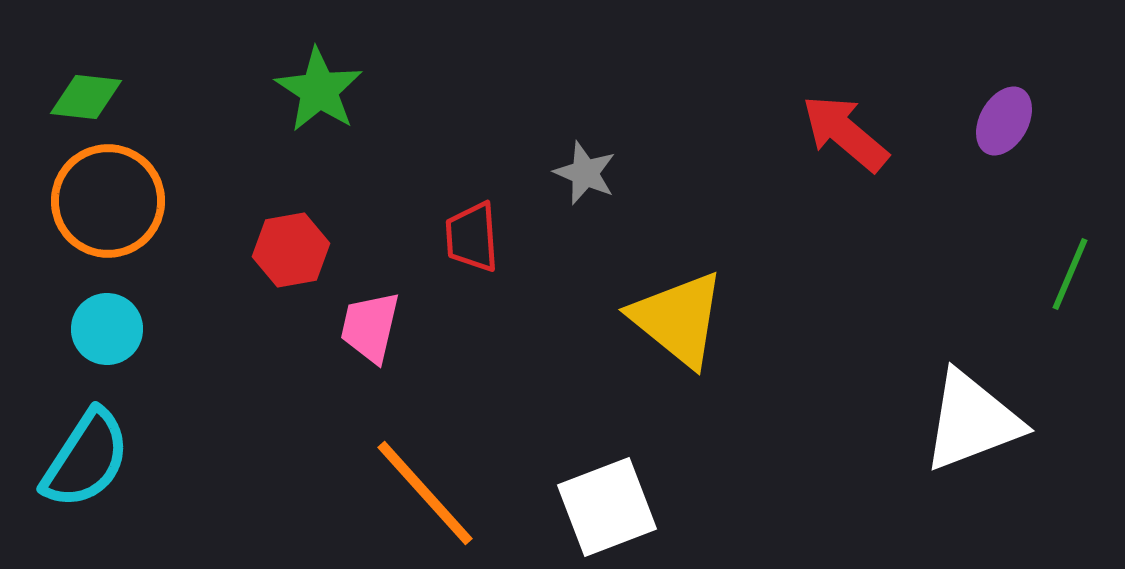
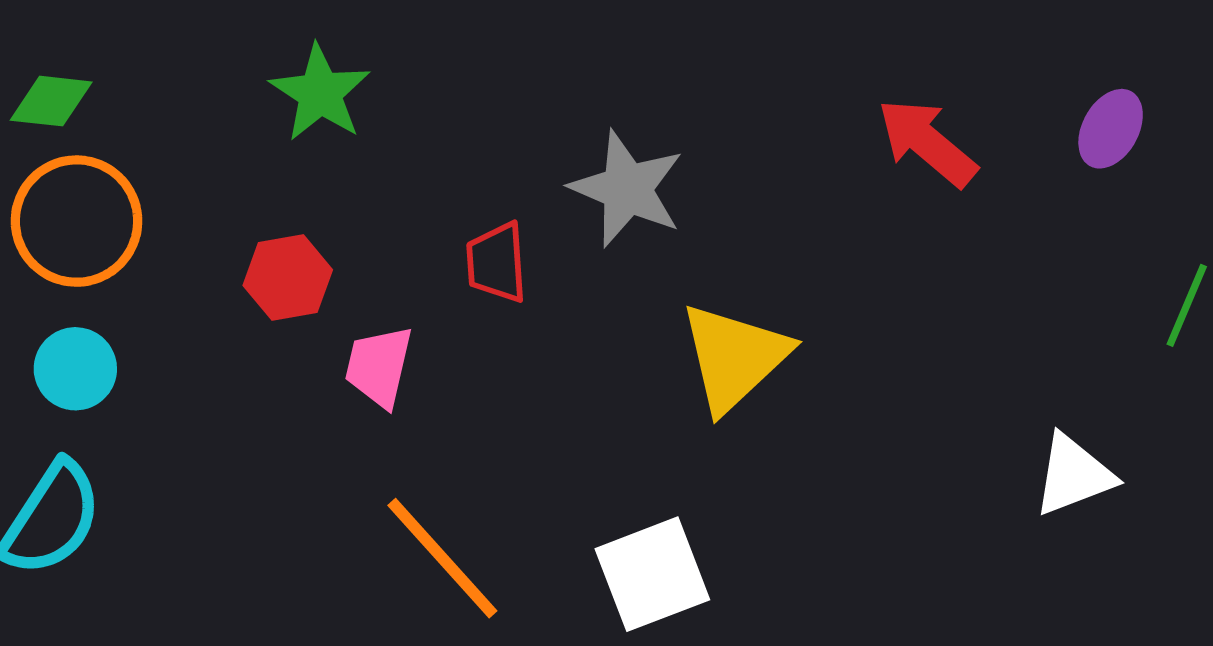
gray star: (585, 173) -> (627, 189), size x1.6
yellow triangle: (678, 319) -> (734, 357), turned 38
white triangle: (972, 421) -> (1074, 475), size x0.7

